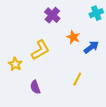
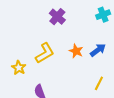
orange star: (73, 37) -> (76, 51), moved
yellow line: (77, 79) -> (99, 83), moved

